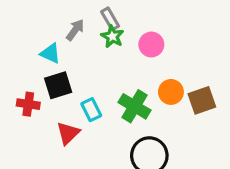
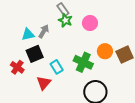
gray arrow: (75, 30) -> (44, 31), moved
cyan triangle: (50, 53) -> (28, 35), turned -32
red cross: (28, 104) -> (17, 67), turned 32

